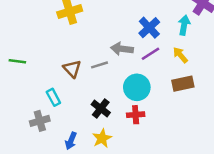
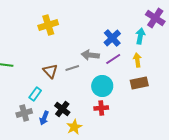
yellow arrow: (180, 55) -> (137, 60), turned 32
cyan rectangle: (53, 97) -> (35, 94), turned 64
black cross: (101, 108) -> (62, 109), moved
blue arrow: (71, 141) -> (44, 118), moved

